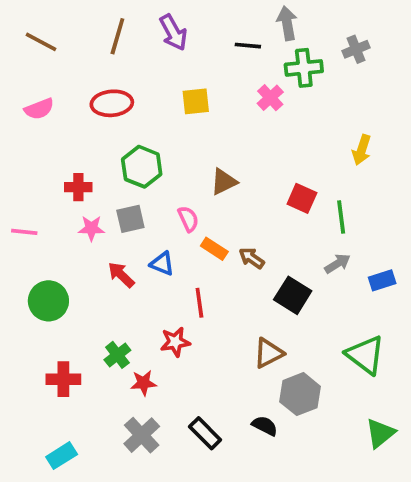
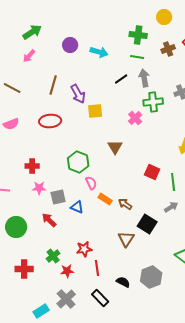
purple arrow: (173, 32) -> (78, 94), moved
black line: (248, 46) -> (121, 79), moved, turned -40
yellow square: (196, 101) -> (95, 111), moved
green hexagon: (142, 167) -> (78, 162), moved
brown triangle: (224, 182) -> (115, 147), moved, turned -35
gray square: (130, 219) -> (58, 197), moved
red arrow: (121, 275) -> (49, 220), moved
red line: (199, 303) -> (97, 268), moved
brown triangle: (268, 353) -> (126, 239), moved, turned -30
black semicircle: (265, 426) -> (123, 282), moved
cyan rectangle: (62, 456) -> (41, 311), moved

